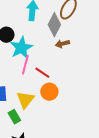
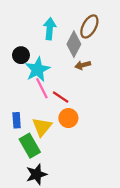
pink line: (25, 65) -> (42, 88), turned -42
green rectangle: (14, 117) -> (30, 146), size x1.5

